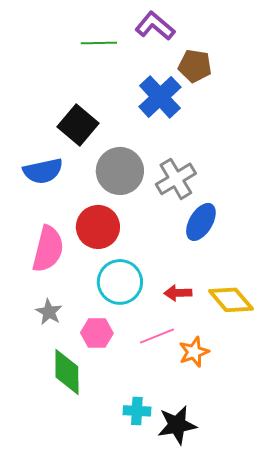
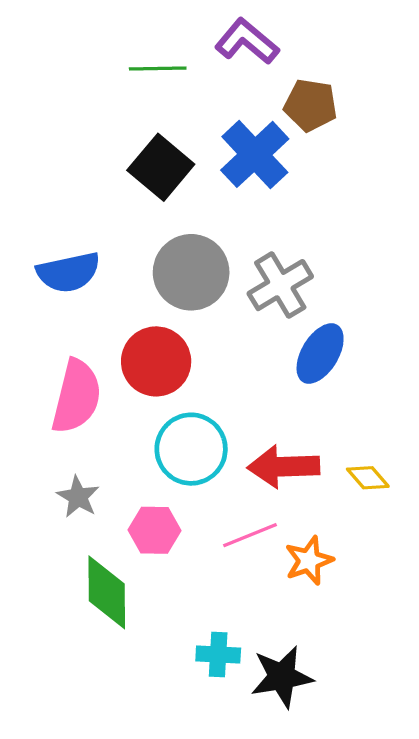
black square: (78, 125) -> (161, 167), moved
red arrow: (178, 293) -> (283, 467), size x1.6
yellow diamond: (231, 300) -> (368, 478), size x0.6

